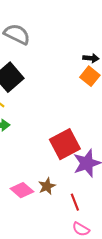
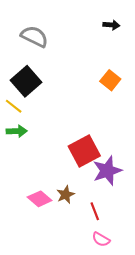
black arrow: (91, 58) -> (111, 25), moved

